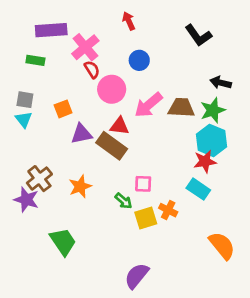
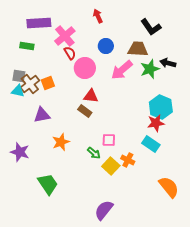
pink arrow: (148, 105) -> (122, 70), moved
brown trapezoid: (181, 108) -> (138, 49), moved
green star: (213, 110) -> (150, 69), moved
cyan triangle: (24, 119) -> (18, 91), turned -40
purple triangle: (81, 134) -> (42, 115), moved
brown rectangle: (112, 146) -> (85, 111), size x0.6
brown cross: (39, 179) -> (30, 84), moved
yellow square: (146, 218) -> (111, 166), turned -30

